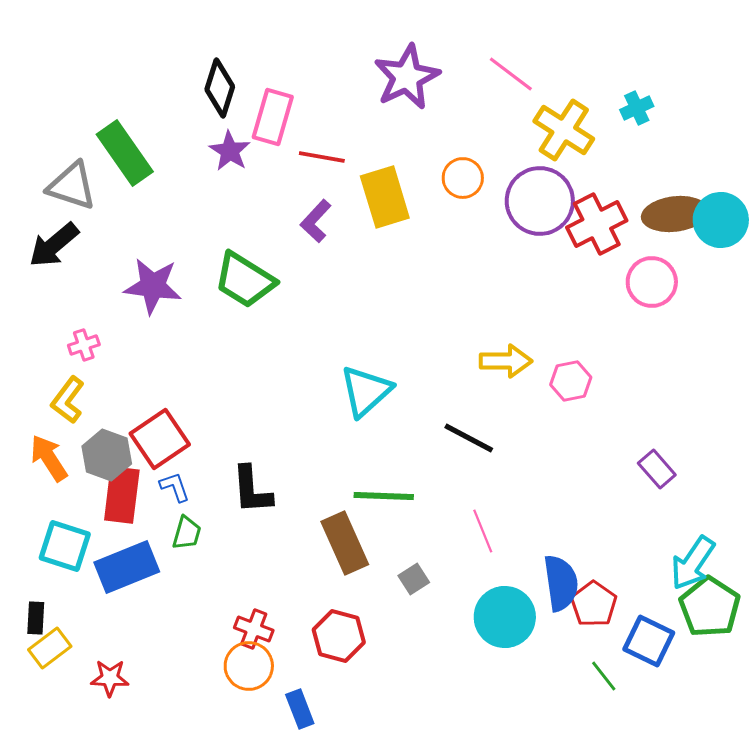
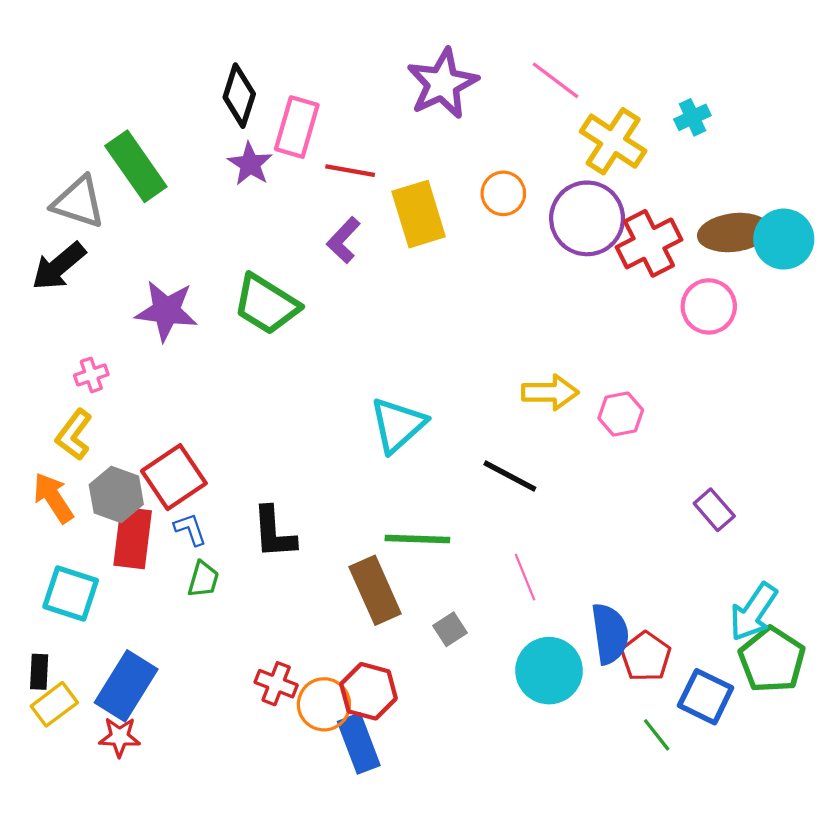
blue rectangle: (127, 567) -> (126, 686), moved, turned -36
orange circle: (249, 666) -> (324, 704), moved
blue rectangle: (300, 709) -> (359, 743), moved, size x1.4

